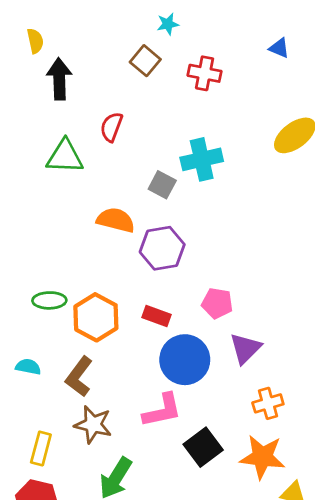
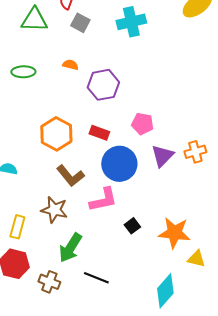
gray square: (162, 185) -> (80, 23), moved
orange semicircle: (116, 220) -> (70, 65), size x0.6
green ellipse: (49, 300) -> (23, 72), moved
brown L-shape: (79, 377) -> (70, 176), moved, turned -76
orange cross: (268, 403) -> (195, 152), moved
black square: (203, 447) -> (132, 226), size x0.6

